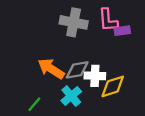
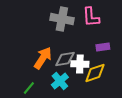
purple rectangle: (122, 31) -> (103, 47), moved
orange arrow: (51, 69) -> (43, 58), turned 90

